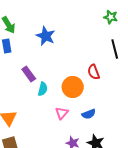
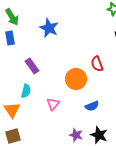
cyan semicircle: (43, 89) -> (26, 91), moved
pink triangle: (62, 113) -> (53, 104), moved

